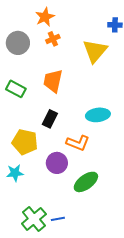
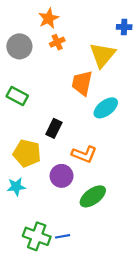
orange trapezoid: (53, 81) -> (82, 83), moved
cyan ellipse: (98, 115) -> (106, 108), moved, turned -30
green cross: (34, 219) -> (37, 236), turned -30

